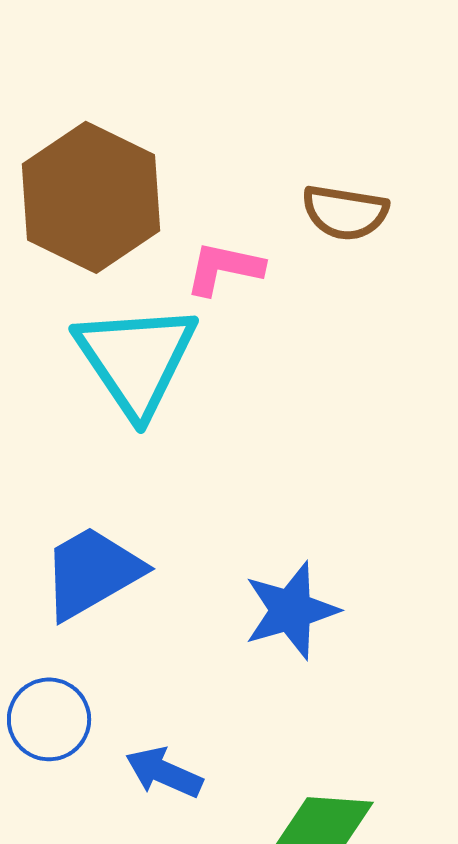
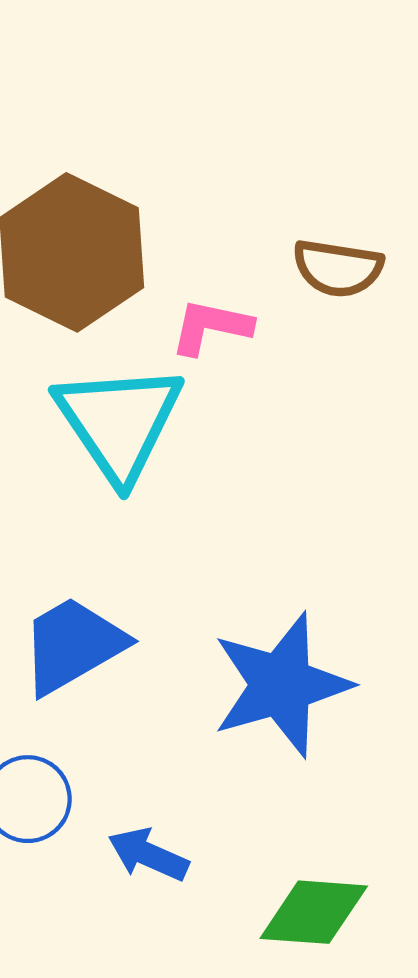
blue star: (291, 610) -> (281, 685), size x1.4

